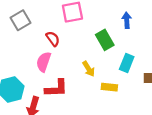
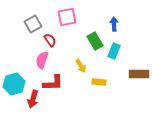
gray square: (20, 20) -> (33, 24), moved
cyan rectangle: (127, 63) -> (114, 51), moved

